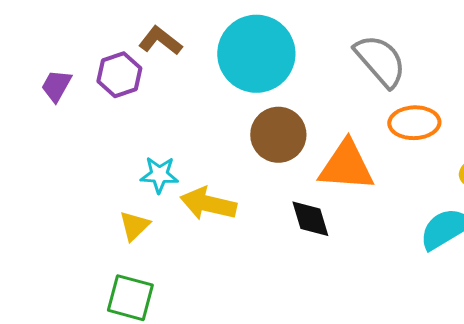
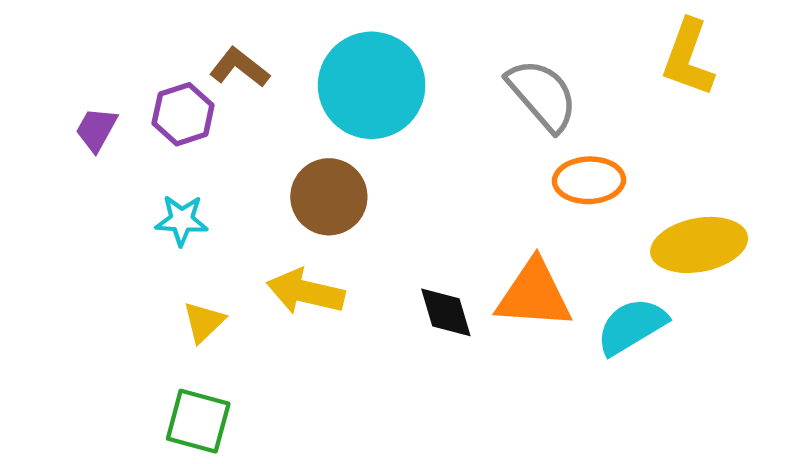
brown circle: (278, 135) -> (329, 197), moved
orange triangle: (346, 166) -> (534, 295), moved
cyan star: (159, 175) -> (182, 220), moved

